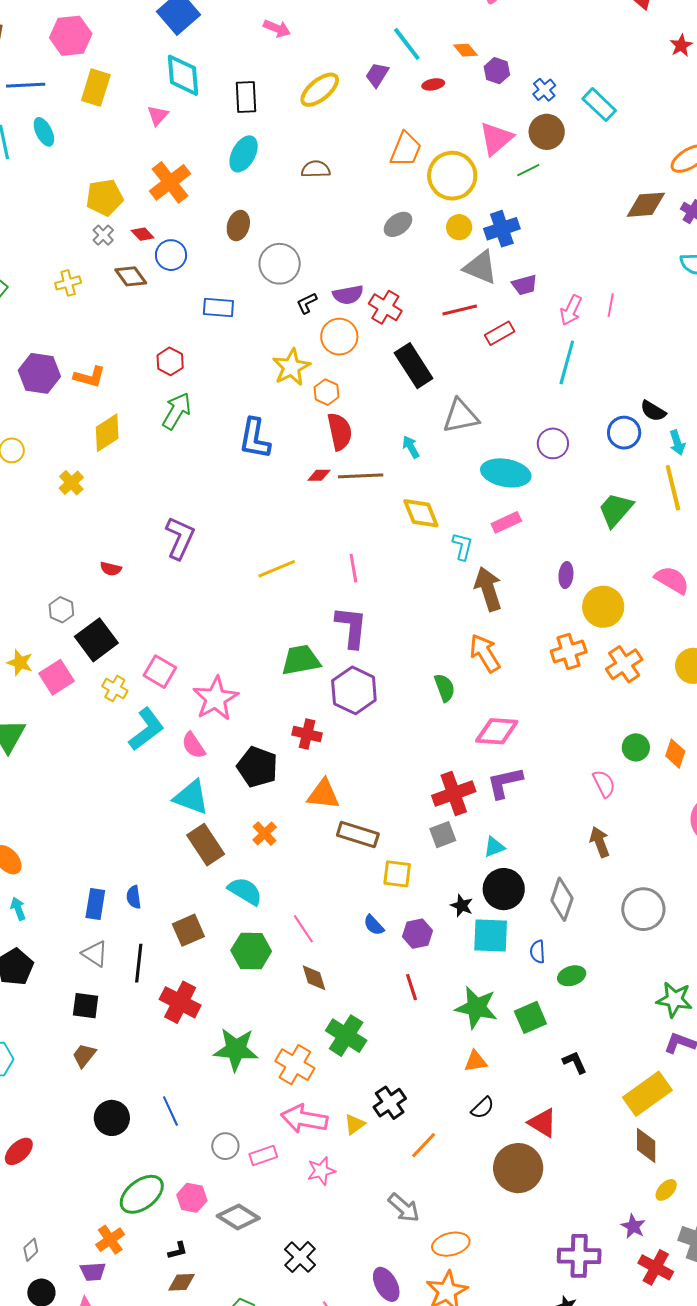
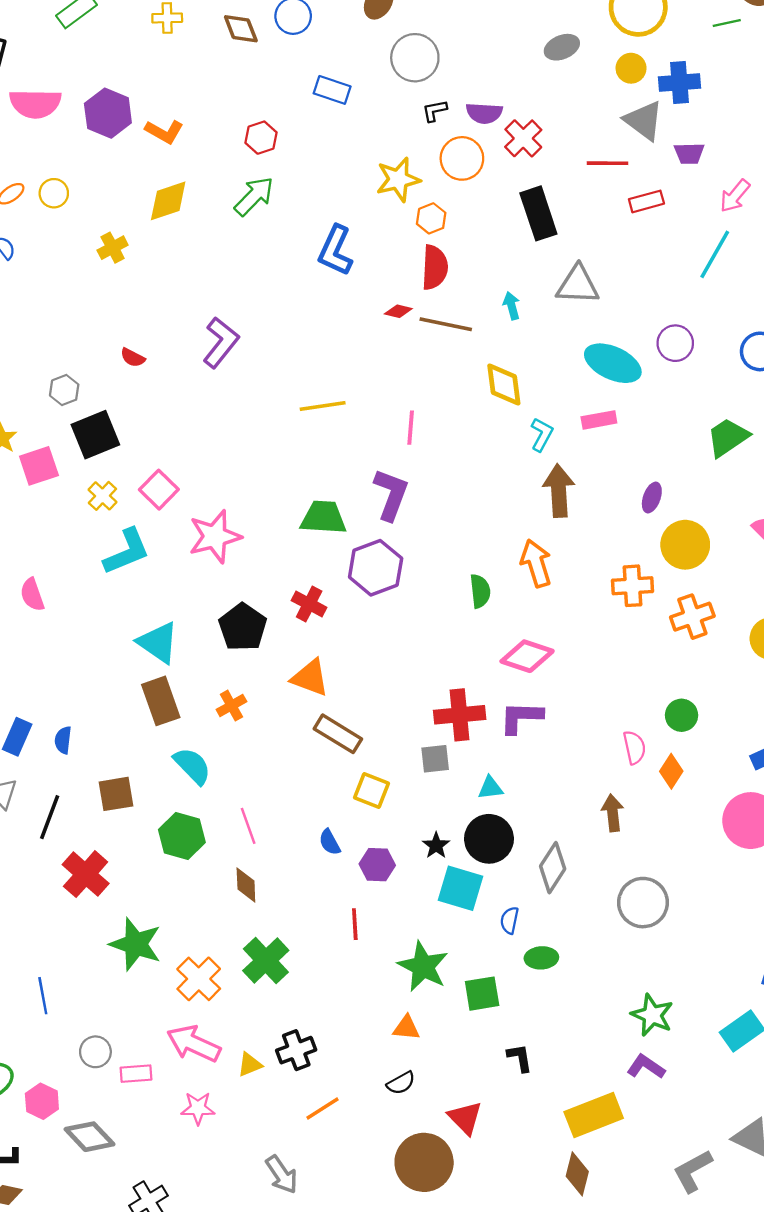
pink semicircle: (193, 745) -> (32, 595), moved
orange diamond: (675, 754) -> (671, 771), moved

